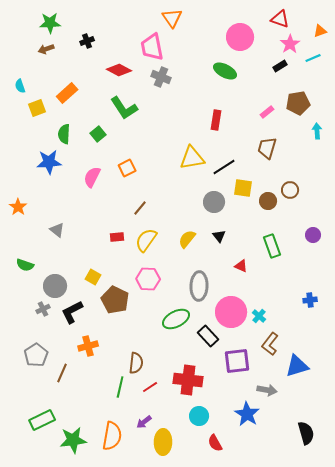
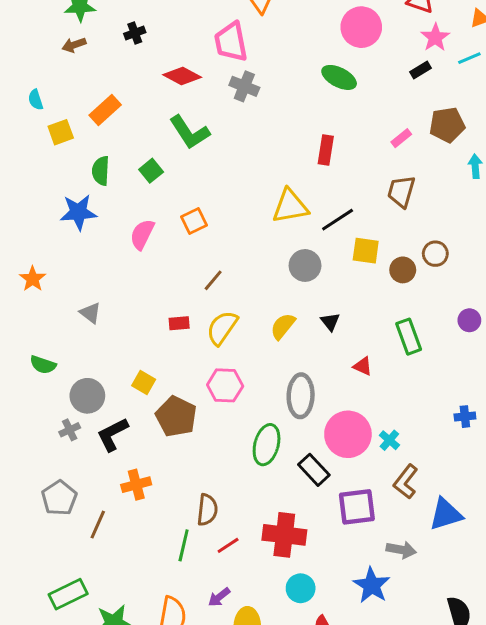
gray circle: (214, 202) -> (305, 265), moved
green ellipse: (176, 319) -> (267, 445), turned -48

